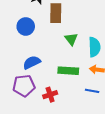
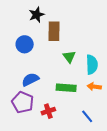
purple pentagon: (24, 86) -> (23, 102), turned 30
blue line: (92, 91) -> (87, 116), moved, turned 40

